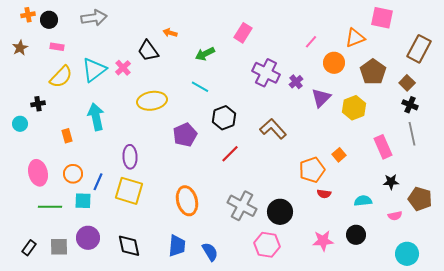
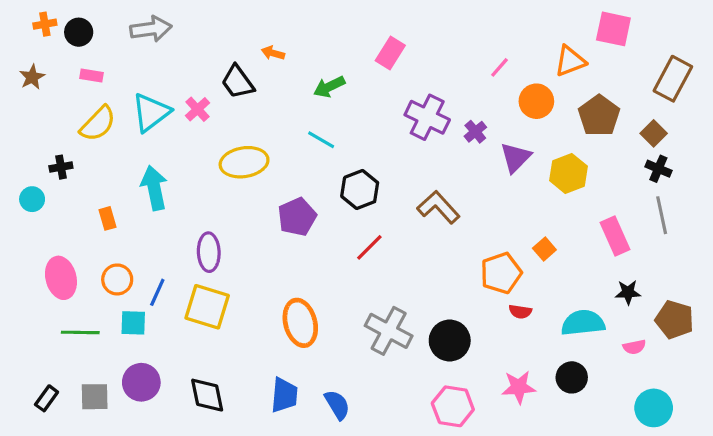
cyan semicircle: (363, 201) -> (583, 323), size x1.5
pink hexagon: (267, 245) -> (453, 406), moved

